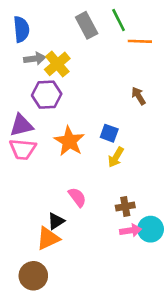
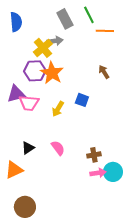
gray arrow: (35, 59) -> (55, 41), moved
orange star: (69, 141) -> (52, 73), moved
pink trapezoid: (23, 149) -> (29, 103), moved
yellow arrow: (116, 157) -> (58, 109), moved
black triangle: (56, 221) -> (28, 148), moved
orange triangle: (48, 238) -> (14, 170), moved

